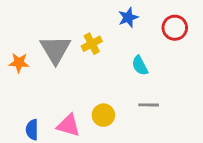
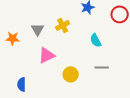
gray triangle: (55, 50) -> (38, 29), size x0.6
pink triangle: (68, 125) -> (47, 55), moved, turned -42

